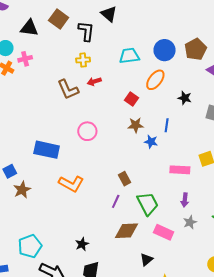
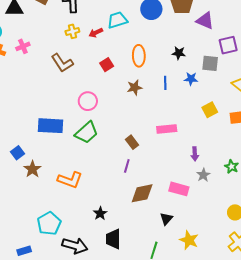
pink cross: (25, 59) -> (23, 46), moved
orange ellipse: (155, 80) -> (139, 56), moved, turned -30
red arrow: (94, 81) -> (96, 33), moved
red square: (132, 99) -> (107, 65), moved, turned 32
blue star: (151, 142) -> (191, 79), moved
pink rectangle: (180, 170) -> (167, 129), moved
orange L-shape: (71, 184) -> (70, 180), moved
green trapezoid: (148, 204) -> (87, 132), moved, turned 85

